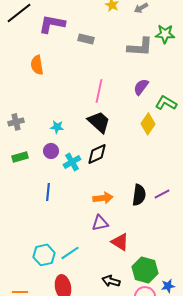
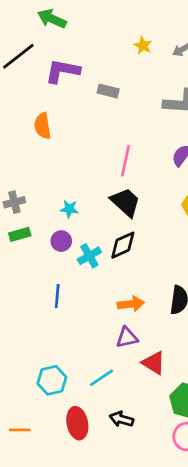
green rectangle: (20, 157) -> (20, 234), moved
cyan line: (70, 253) -> (101, 378), moved
black arrow: (111, 281) -> (121, 419), moved

